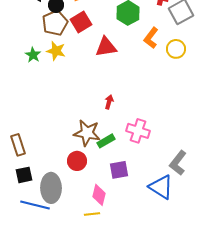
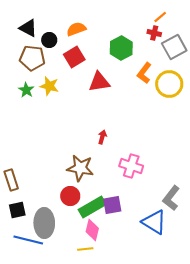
brown pentagon: (55, 23) -> (32, 58), moved, turned 30
yellow circle: (176, 49) -> (169, 84), size x1.4
green rectangle: (106, 141) -> (92, 207), moved, size x1.5

